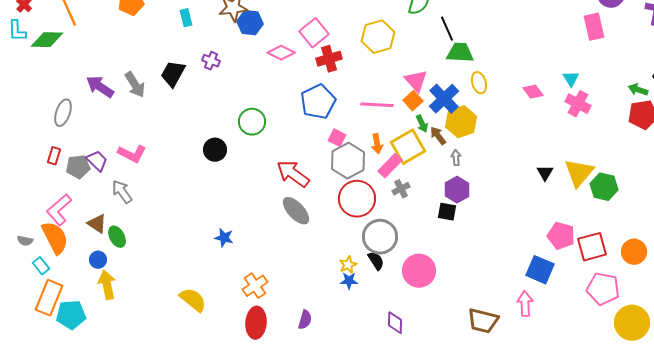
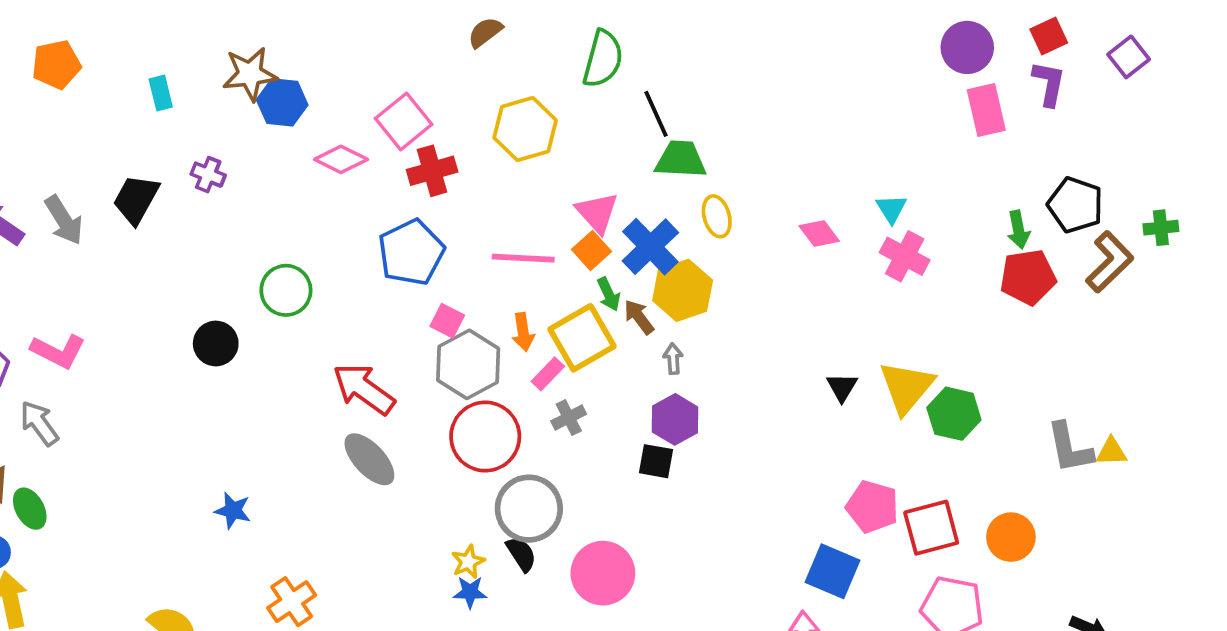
pink rectangle: (594, 27) -> (986, 110), moved
green arrow: (638, 90) -> (1018, 230), turned -120
pink rectangle: (390, 166) -> (548, 374), size x0.7

